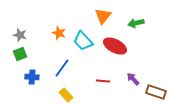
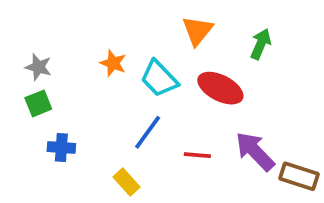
green arrow: (136, 23) -> (261, 44), turned 126
blue line: (62, 68) -> (148, 132), moved
purple arrow: (133, 79) -> (255, 151), size x1.6

